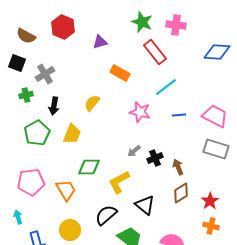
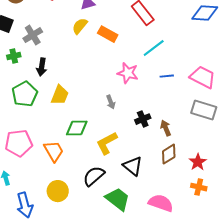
yellow semicircle: (92, 103) -> (80, 26), moved
gray arrow: (134, 151) -> (111, 102), moved, turned -72

